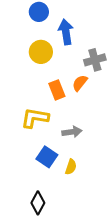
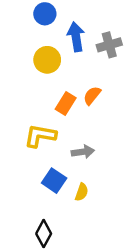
gray cross: (95, 60) -> (109, 45), moved
orange rectangle: (57, 90) -> (66, 104), turned 54

